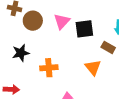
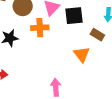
orange cross: (49, 68) -> (40, 28), moved

